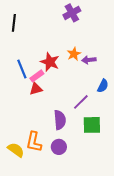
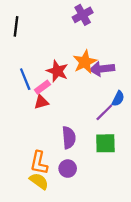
orange star: (74, 54) -> (85, 62), size x1.5
purple arrow: (89, 60) -> (102, 69), size x1.5
purple line: (81, 102) -> (104, 112), moved
yellow semicircle: (16, 150) -> (39, 181), moved

